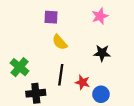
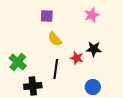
red star: (83, 82) -> (77, 58), moved

